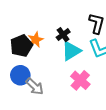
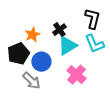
black pentagon: (21, 46) -> (18, 54), moved
blue circle: (20, 75) -> (41, 62), moved

